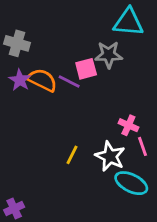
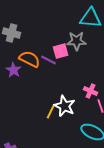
purple star: (20, 80) -> (14, 70), moved
white star: (110, 156) -> (64, 106), moved

